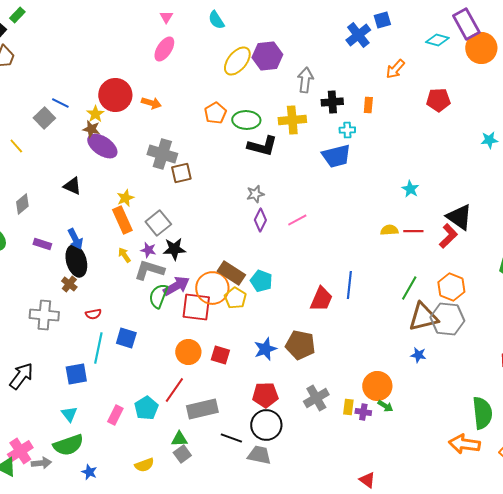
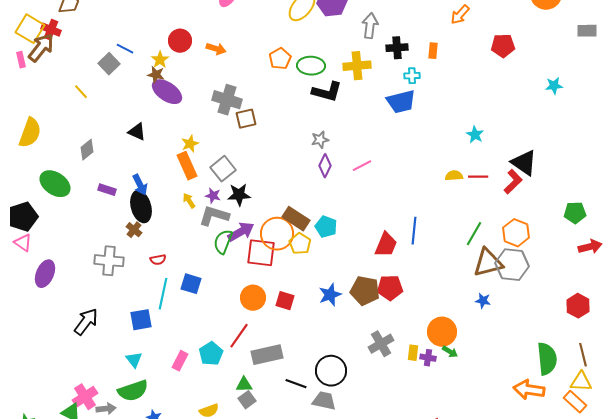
red circle: (115, 95) -> (180, 41), size x0.7
red pentagon: (265, 395) -> (390, 288), moved

